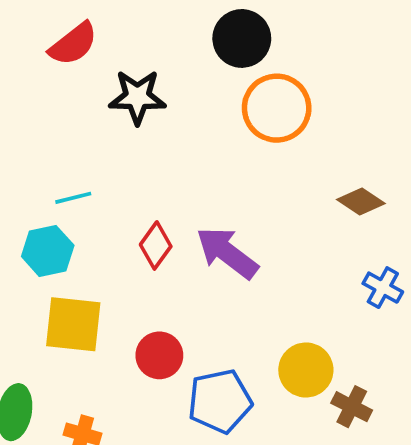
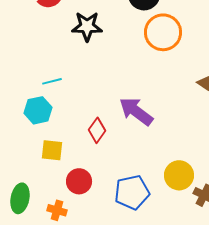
red diamond: (156, 245) -> (97, 130), moved
yellow square: (73, 324) -> (52, 150), size x0.7
red circle: (159, 355) -> (79, 181), moved

